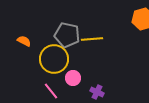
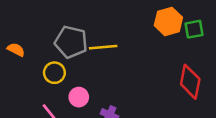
yellow circle: (54, 59) -> (54, 73), size x0.6

